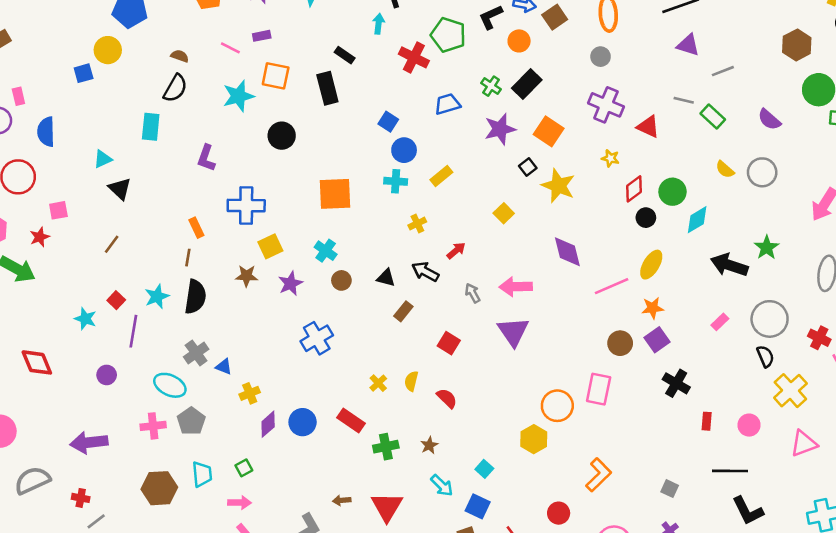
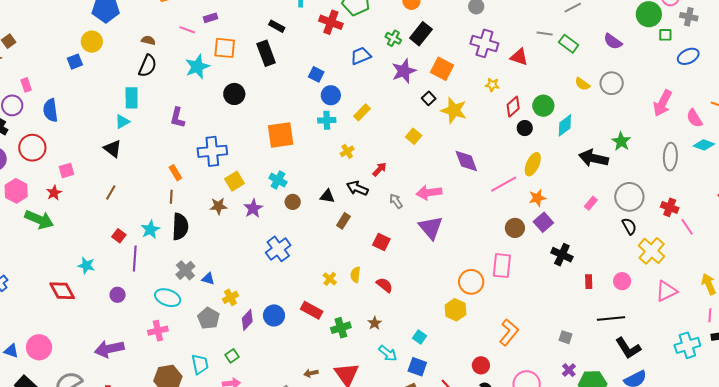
cyan triangle: (103, 159) -> (122, 122), moved
cyan star: (85, 319) -> (86, 265), moved
gray pentagon: (191, 421) -> (209, 318), moved

